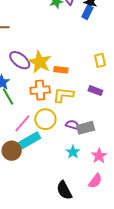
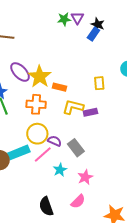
purple rectangle: (95, 91) -> (90, 112), turned -40
yellow L-shape: (63, 95) -> (73, 107), moved
pink line: (22, 123) -> (43, 155), moved
purple semicircle: (73, 125) -> (55, 141), moved
gray rectangle: (86, 128) -> (76, 148), turned 60

